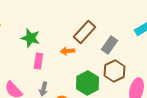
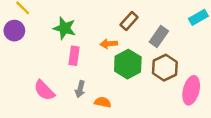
brown rectangle: (84, 32) -> (129, 21), size x0.7
green hexagon: (87, 83) -> (128, 64), moved

